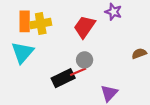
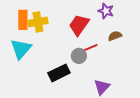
brown semicircle: (139, 53) -> (115, 36), moved
red line: (78, 72) -> (90, 48), moved

